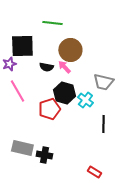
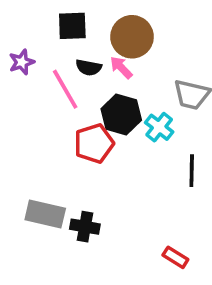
black square: (22, 46) -> (72, 26), moved, size x0.7
pink line: (17, 91) -> (65, 89), moved

